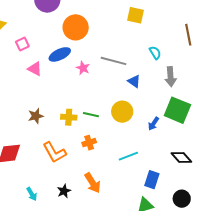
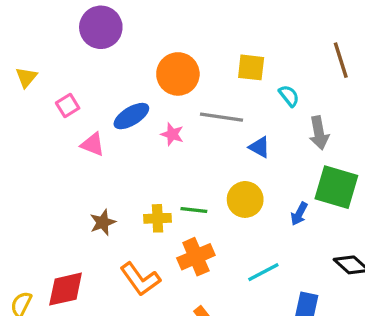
yellow square: (135, 15) -> (251, 67), moved
orange circle: (76, 27) -> (178, 74), moved
orange cross: (89, 143) -> (196, 257), size x1.5

